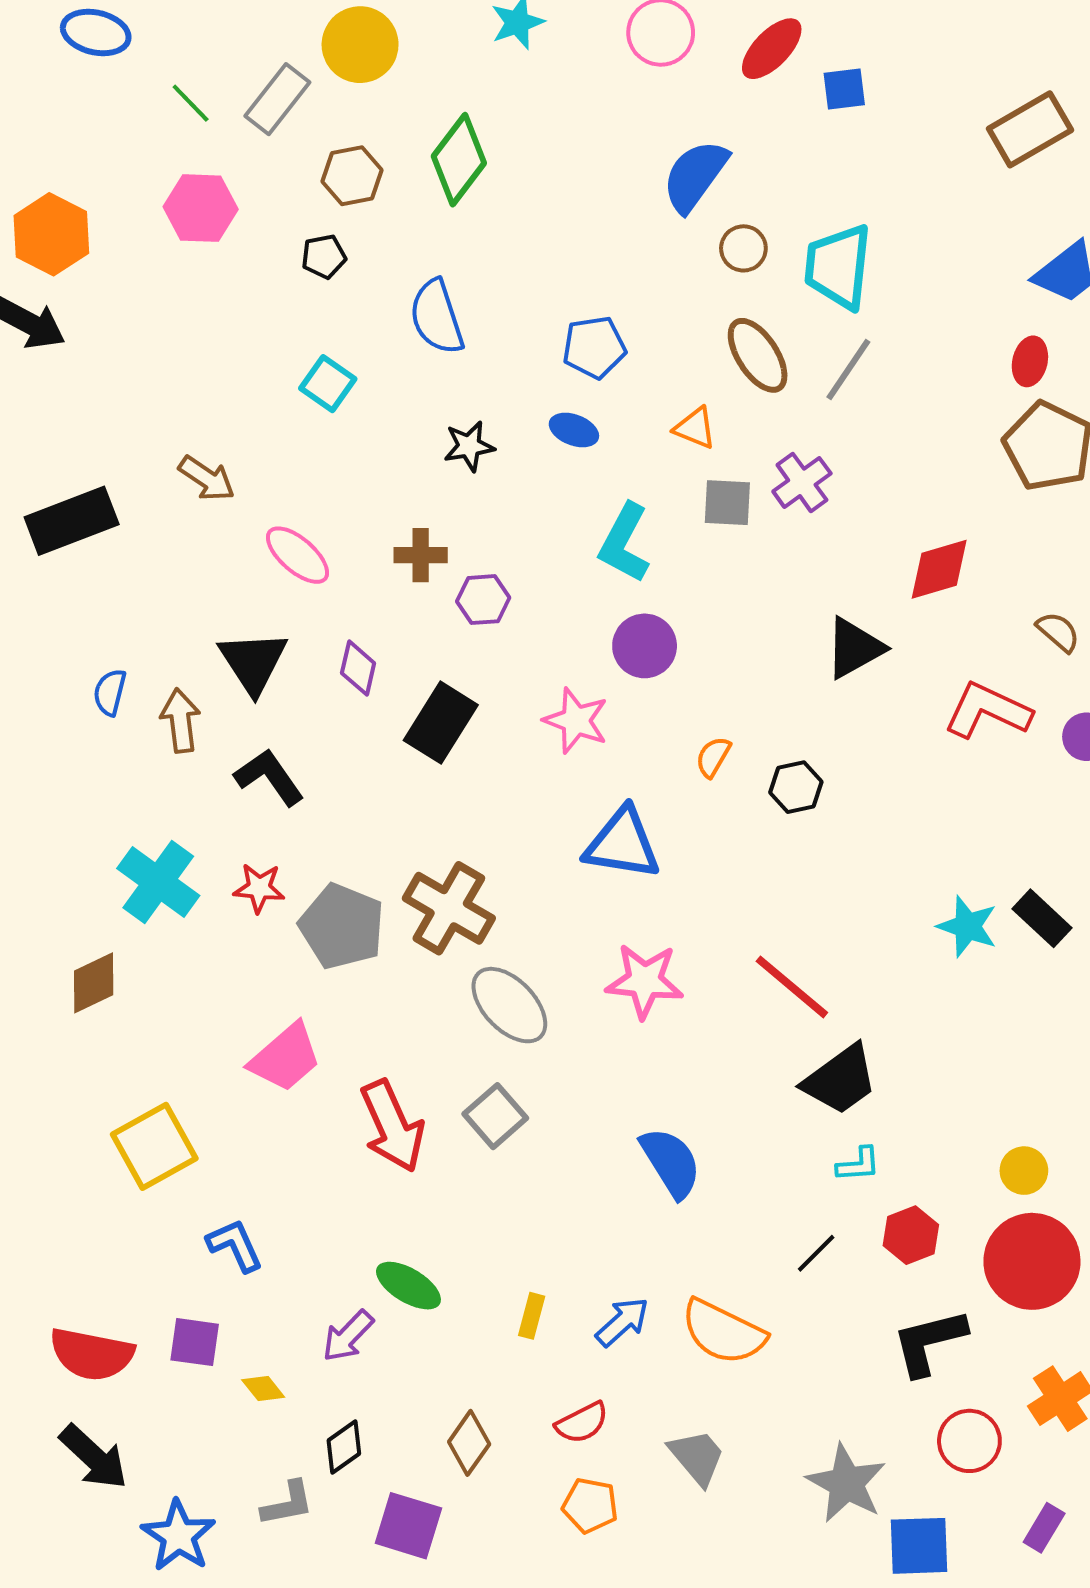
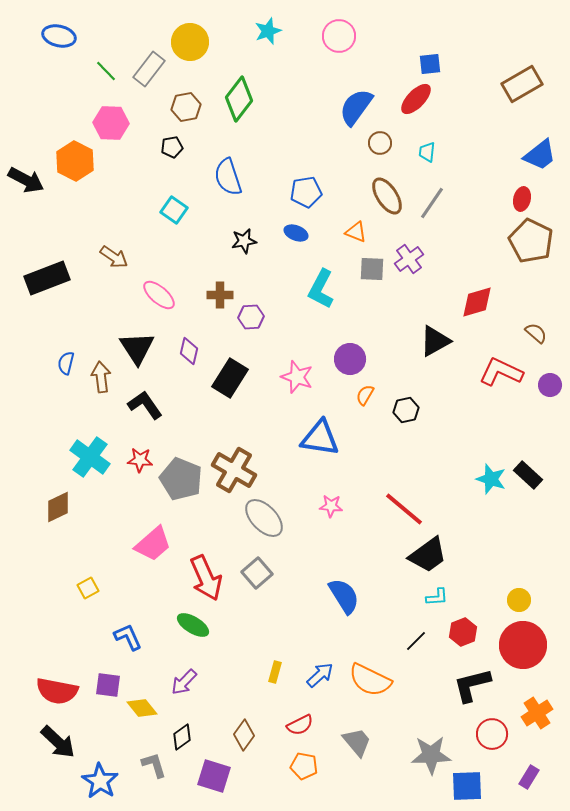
red ellipse: (772, 49) -> (416, 99), moved
orange hexagon: (51, 234) -> (75, 161), moved
cyan trapezoid: (838, 267) -> (427, 152), size x0.5
purple circle: (645, 646) -> (350, 359), moved
pink star: (645, 981) -> (331, 506), size x0.6
yellow square: (154, 1146) -> (88, 588), size x0.5
green ellipse: (408, 1286) -> (193, 625), moved
yellow diamond: (263, 1388) -> (142, 708), size x1.4
gray star: (846, 1483) -> (431, 755), turned -30
gray L-shape: (287, 1503) -> (154, 765), turned -96

